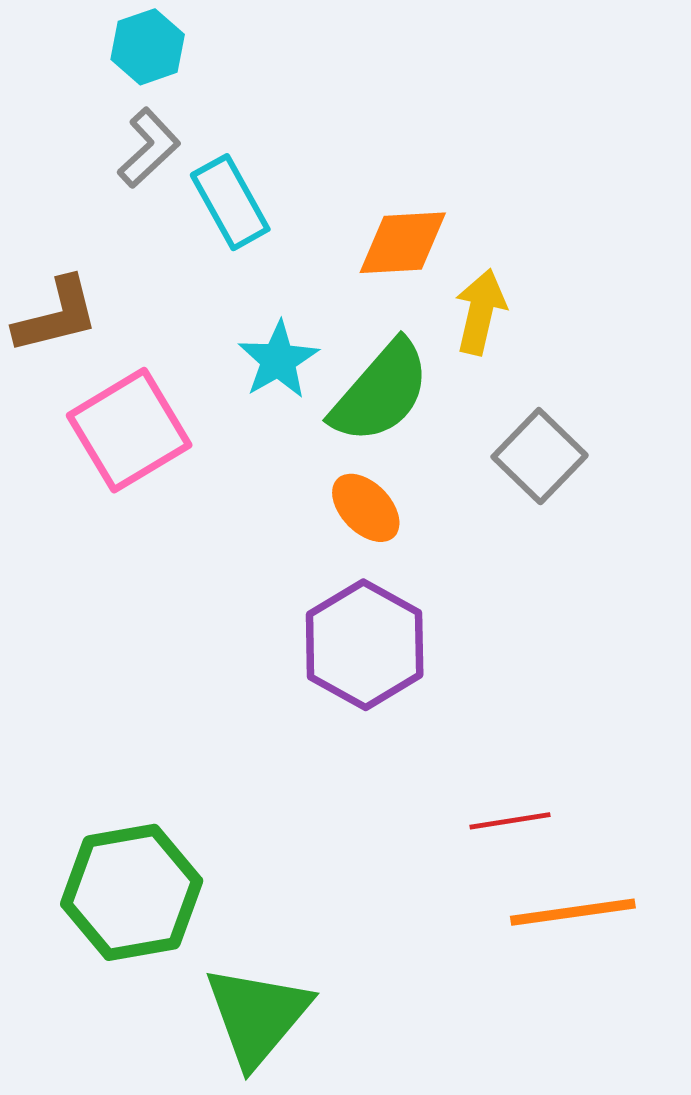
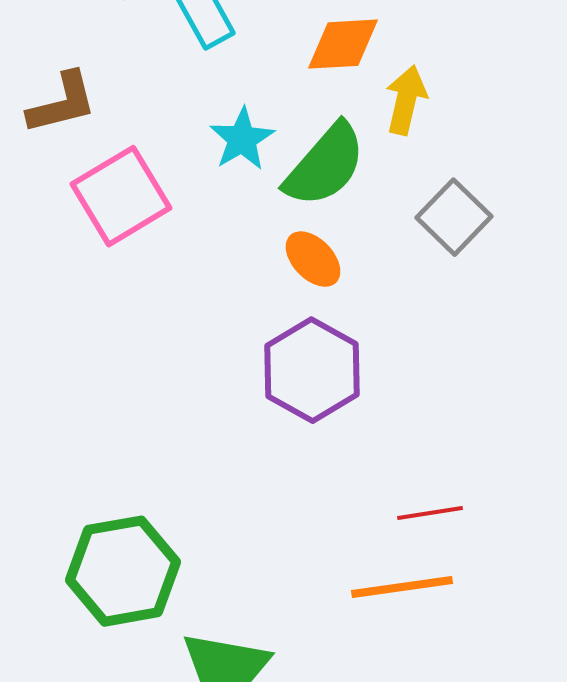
orange line: (573, 912) -> (402, 587), moved

